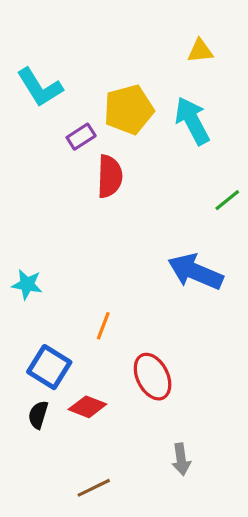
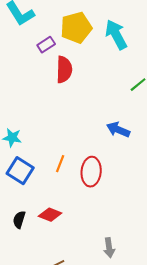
blue arrow: (195, 272) -> (118, 130), size x0.7
blue square: (49, 367) -> (20, 171), moved
red ellipse: (153, 377) -> (91, 172), moved, turned 32

